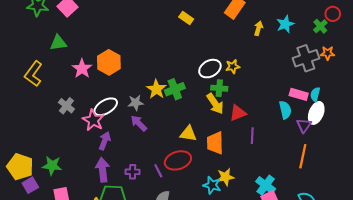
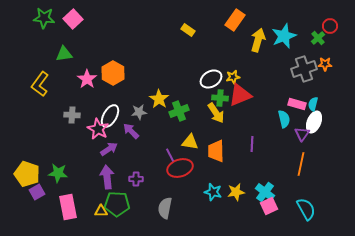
cyan star: (285, 24) -> (284, 36), size x1.4
yellow arrow: (258, 28) -> (258, 40), size x1.6
green cross: (175, 89) -> (179, 111), moved
gray cross: (66, 106) -> (72, 115), turned -35
white ellipse: (106, 107) -> (110, 116), turned -30
red triangle: (238, 113) -> (240, 95), moved, size x1.4
purple arrow: (139, 123) -> (131, 131), moved
purple arrow: (105, 141) -> (109, 149), turned 36
purple line: (158, 171) -> (170, 155), moved
yellow star: (225, 177) -> (236, 192), moved

